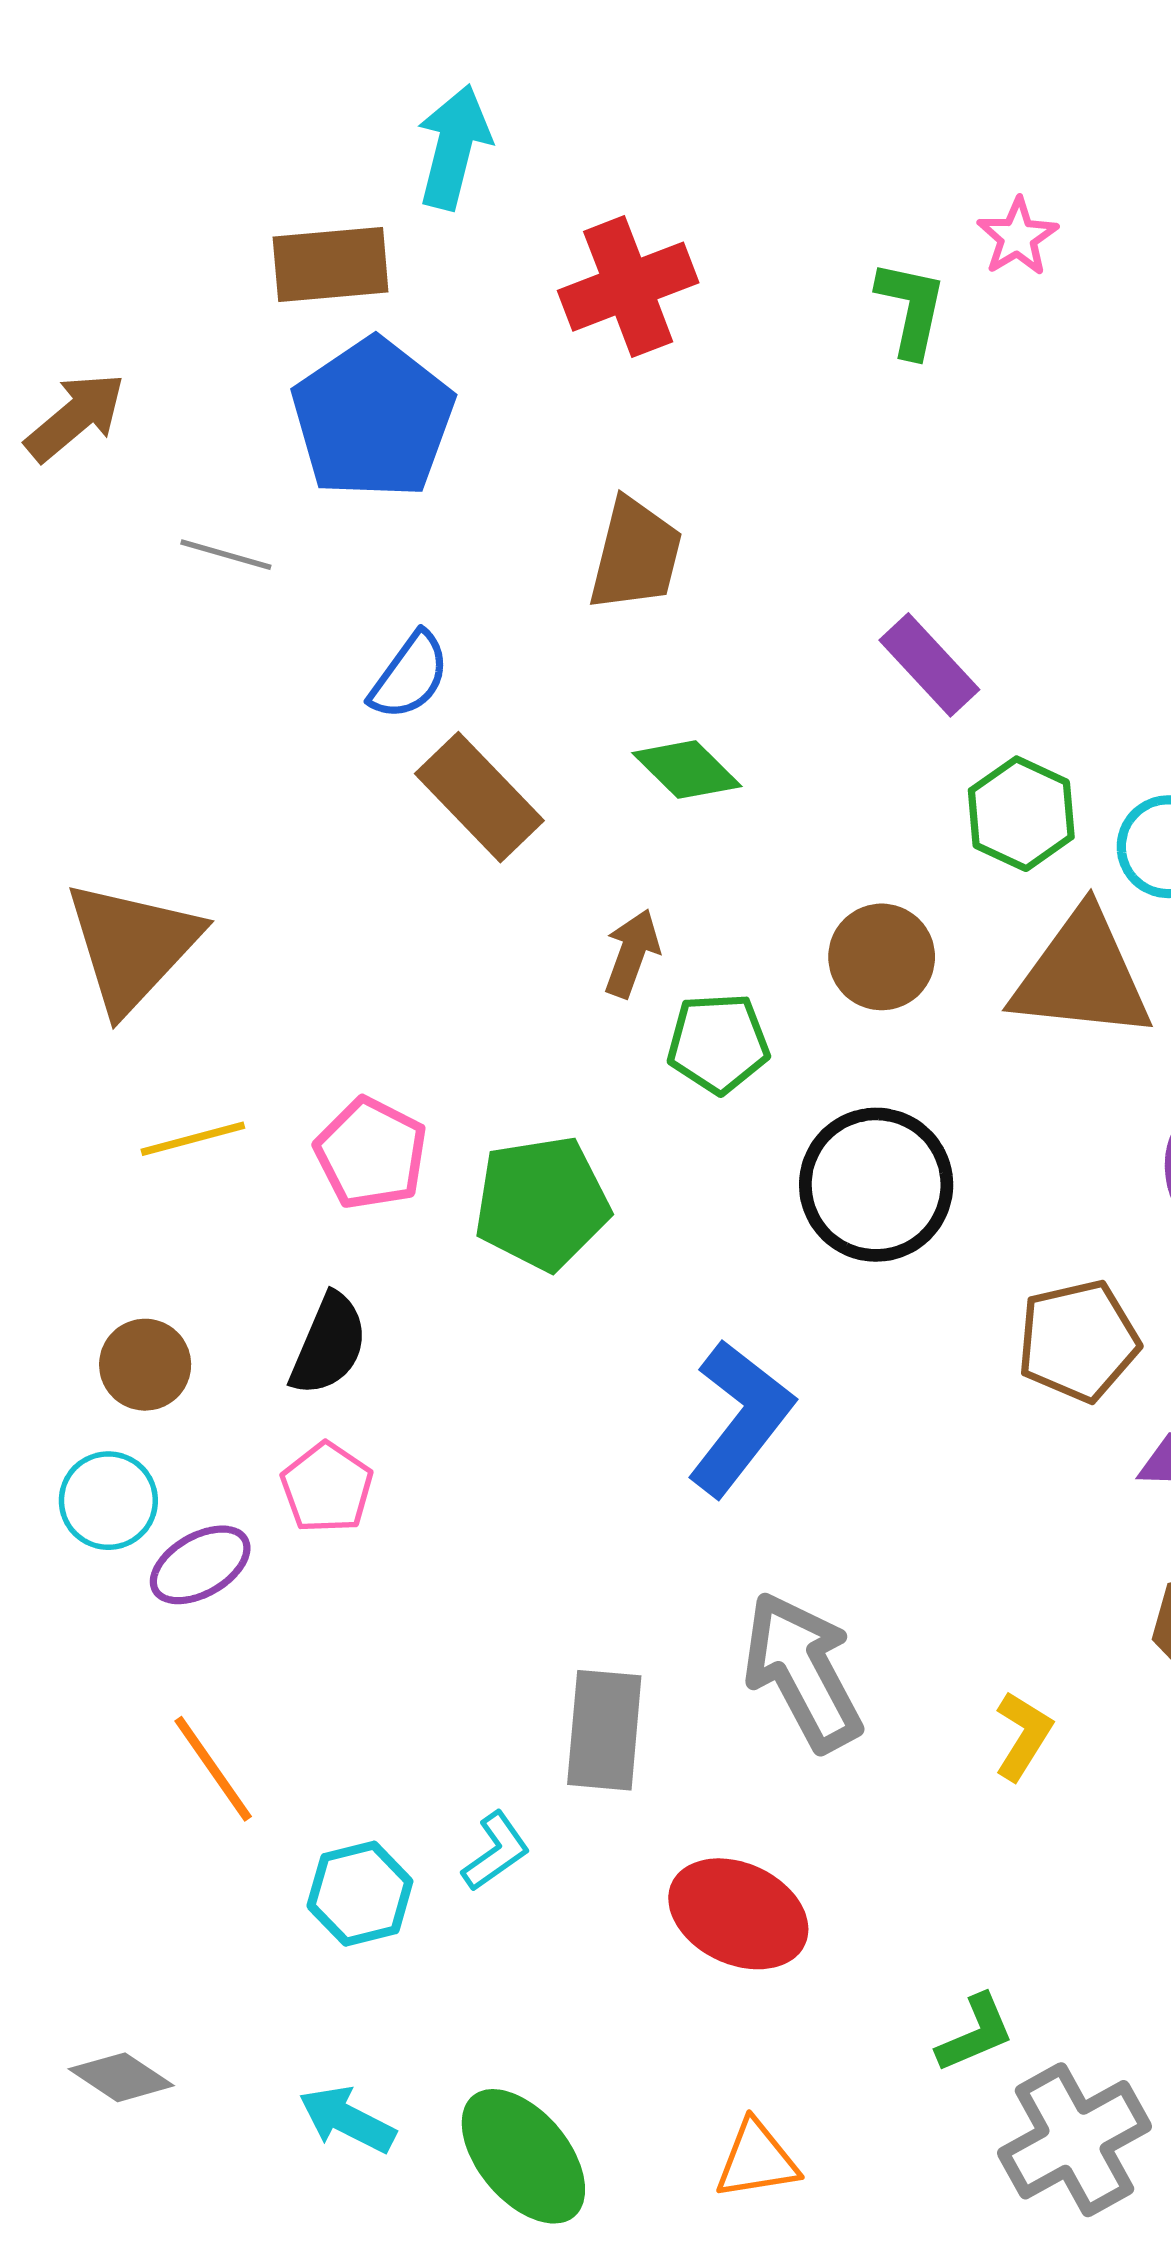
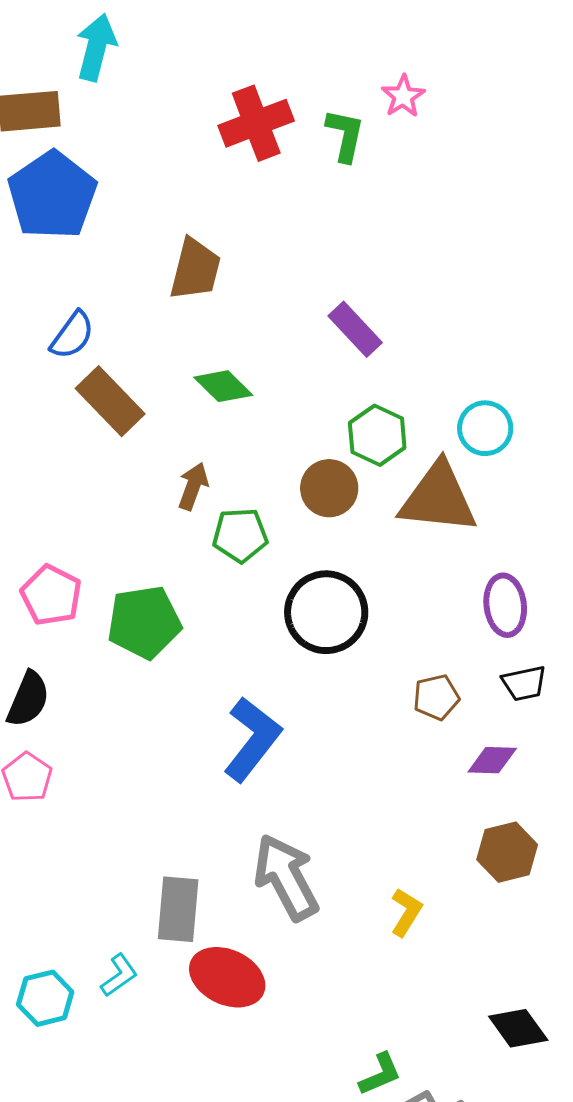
red cross: (628, 287) -> (256, 123), moved
green hexagon: (1021, 814) -> (377, 435), moved
brown pentagon: (1078, 1341) -> (436, 697), size x0.7
red ellipse: (738, 1914) -> (227, 977), moved

